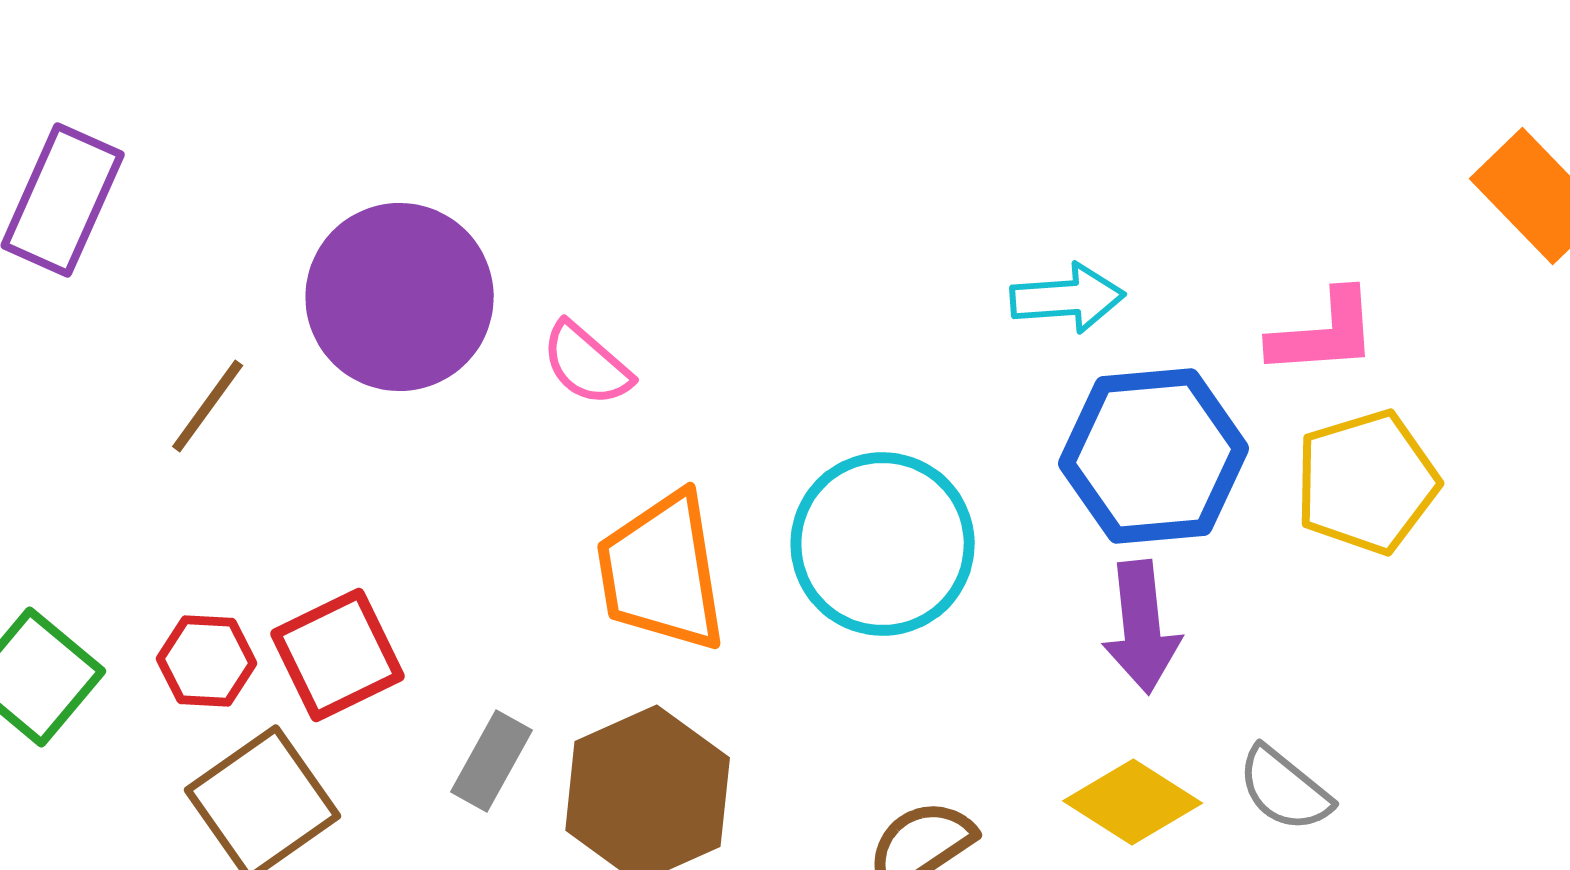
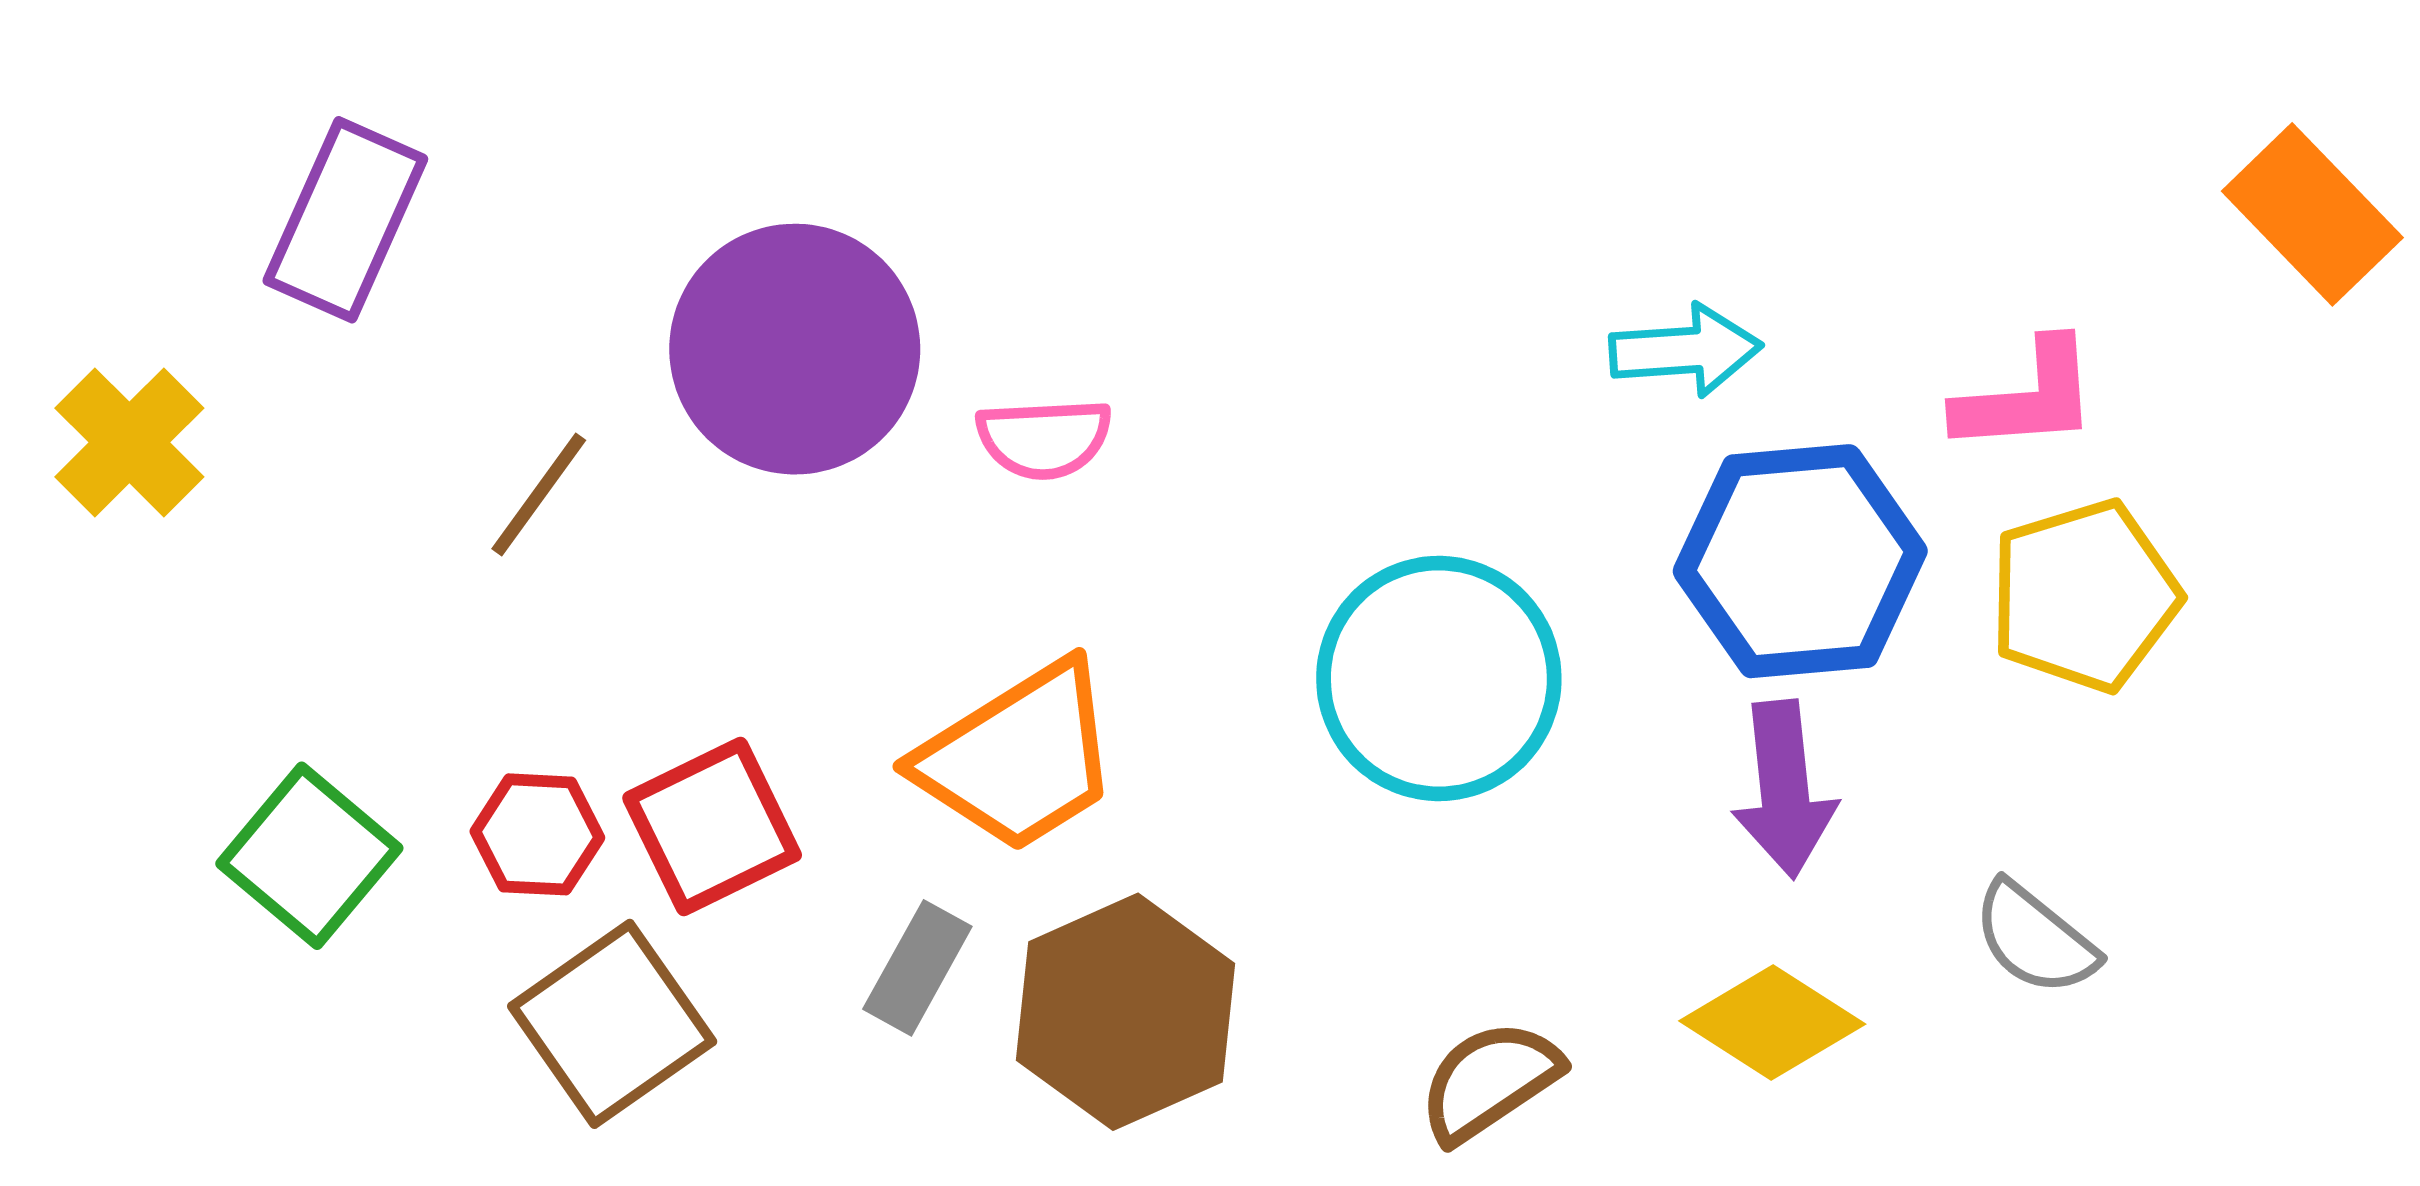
pink semicircle: (587, 364) -> (1044, 438), turned -44
orange trapezoid: (662, 572) -> (1019, 757), moved, turned -113
gray semicircle: (1285, 789) -> (2035, 939), moved

